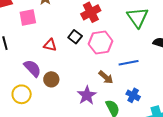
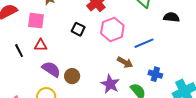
pink square: (28, 18) -> (36, 21), turned 30
black square: (75, 37) -> (78, 29), moved
red triangle: (50, 45) -> (41, 45), moved

